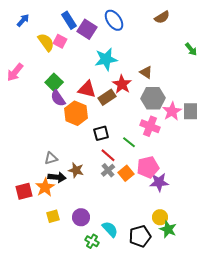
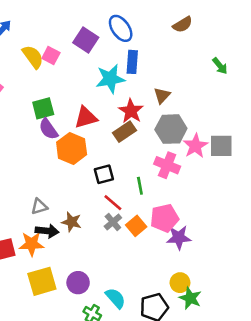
blue rectangle: (69, 20) -> (132, 62), moved, turned 36
brown triangle: (146, 72) -> (162, 95), turned 40
green square: (54, 82) -> (43, 108), turned 30
red triangle: (87, 89) -> (86, 117), turned -30
brown rectangle: (107, 97) -> (124, 132), moved
green line: (129, 142) -> (140, 186), turned 40
orange star: (45, 187) -> (32, 244), turned 30
yellow square: (53, 216) -> (42, 281), size x1.6

